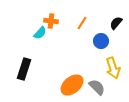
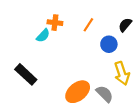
black rectangle: (24, 69) -> (26, 74), turned -65

